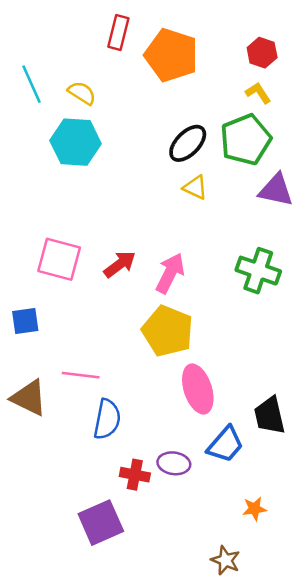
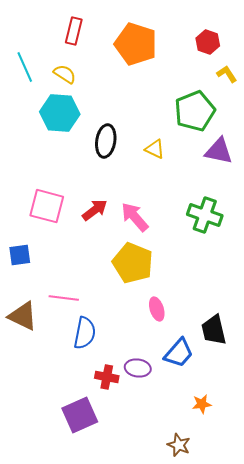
red rectangle: (118, 33) -> (74, 31), moved
yellow L-shape: (258, 93) -> (227, 74), moved
black ellipse: (188, 143) -> (106, 141), moved, turned -36
pink arrow: (170, 273) -> (135, 217), turned -68
pink ellipse: (198, 389) -> (157, 309), size x0.6

